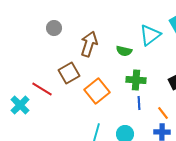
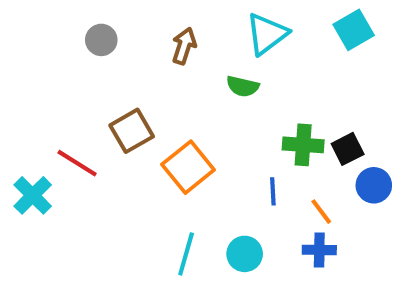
cyan triangle: (150, 35) -> (267, 34), moved
brown arrow: (89, 44) -> (184, 46), moved, size x0.7
green cross: (136, 80) -> (303, 145), moved

